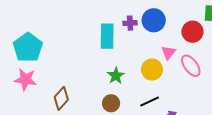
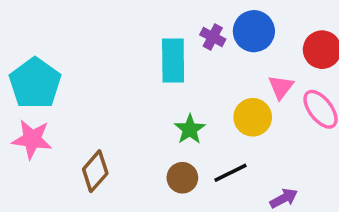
purple cross: (130, 23) -> (213, 37), turned 32
black line: (150, 101) -> (230, 173), moved

